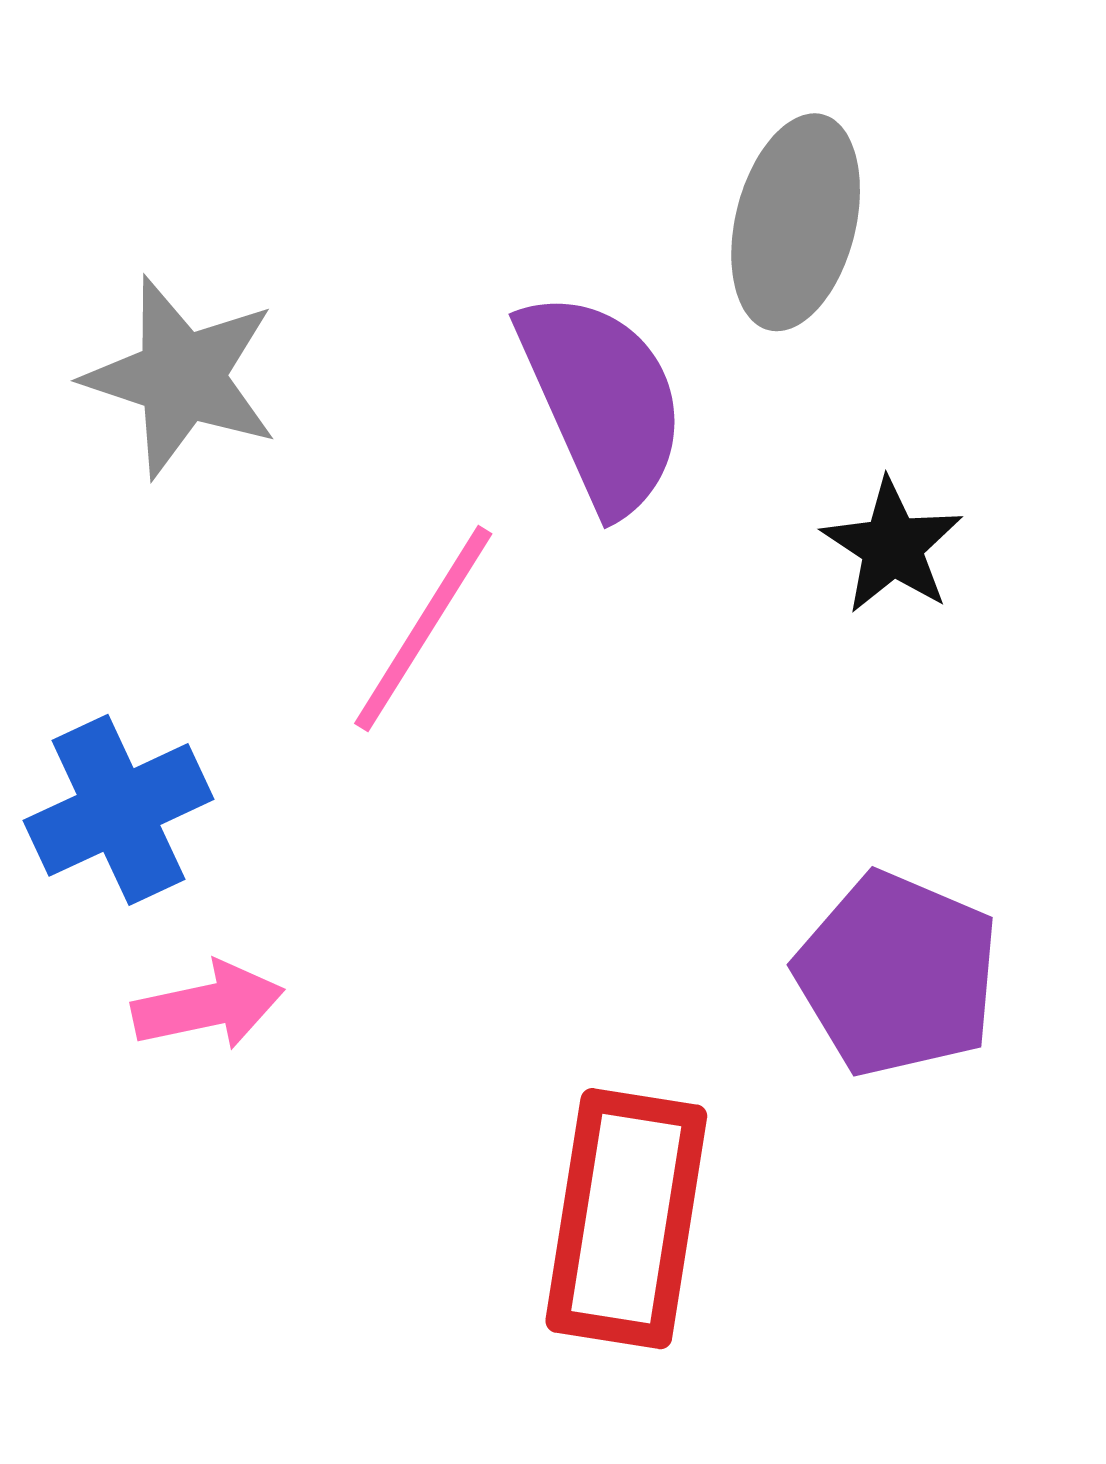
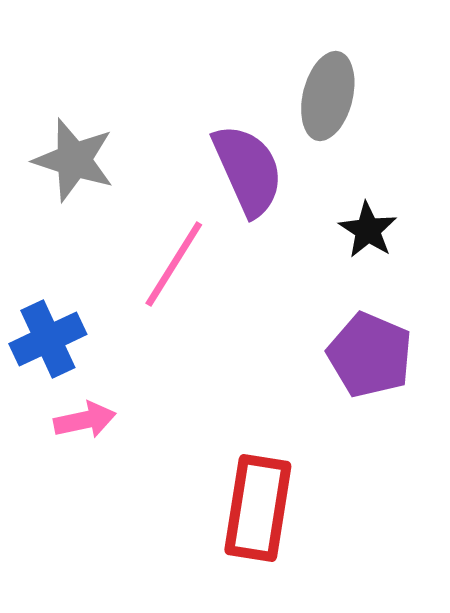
purple pentagon: (897, 974) -> (370, 355), moved

